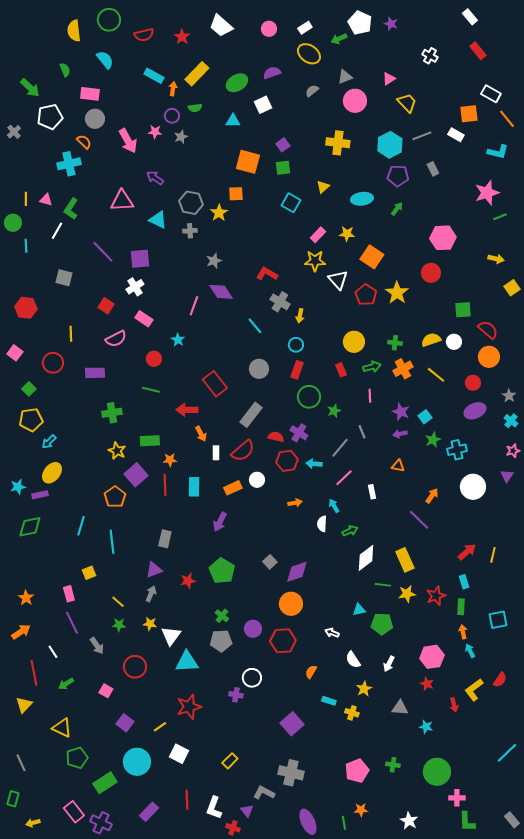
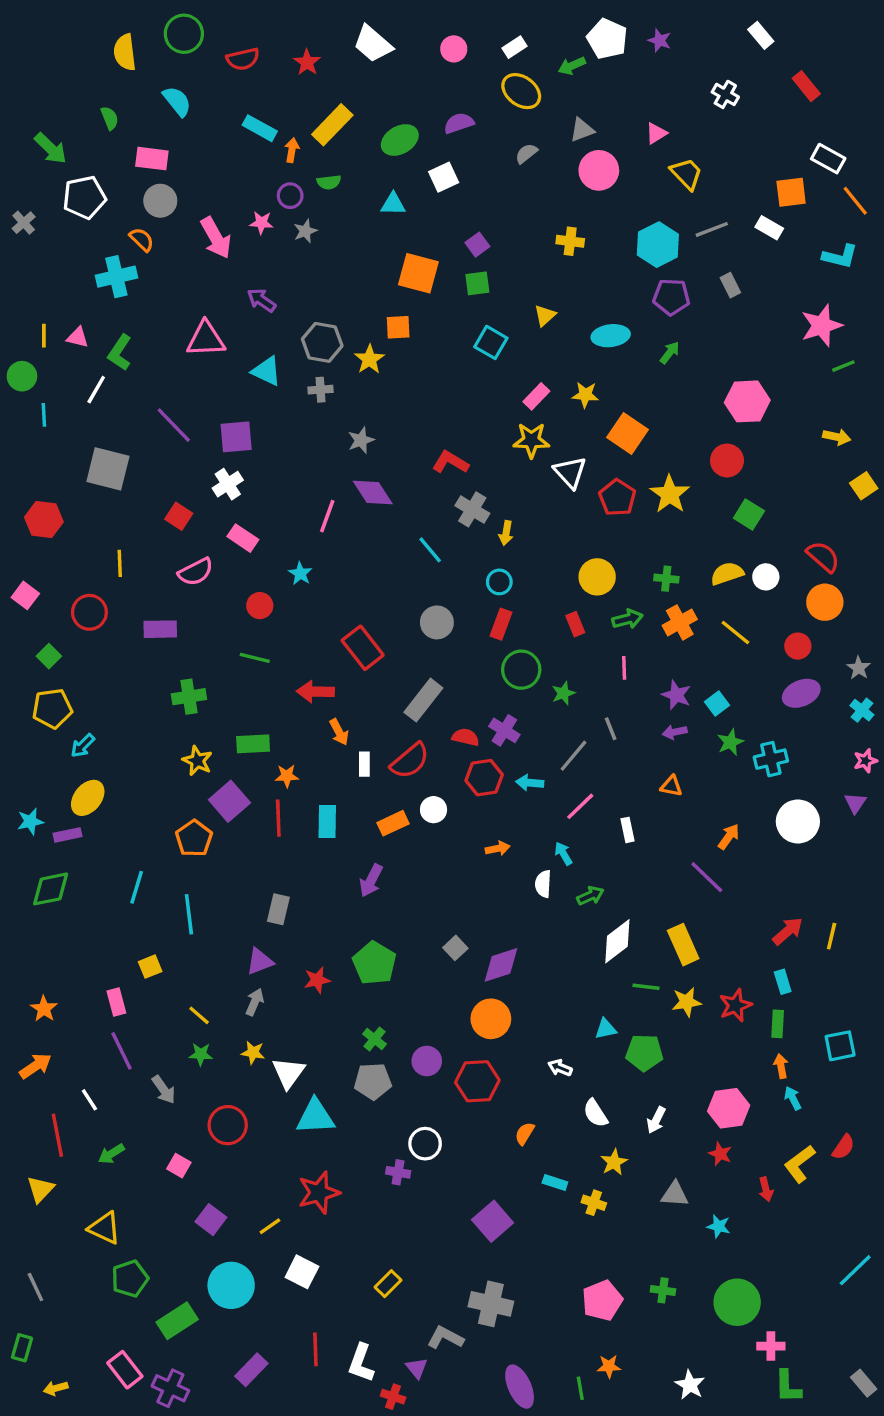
white rectangle: (470, 17) -> (761, 35), moved
yellow cross: (338, 143) -> (570, 241), size x0.7
gray square: (64, 278) -> (108, 469), size x1.5
green square: (463, 310) -> (749, 514), moved, turned 36

